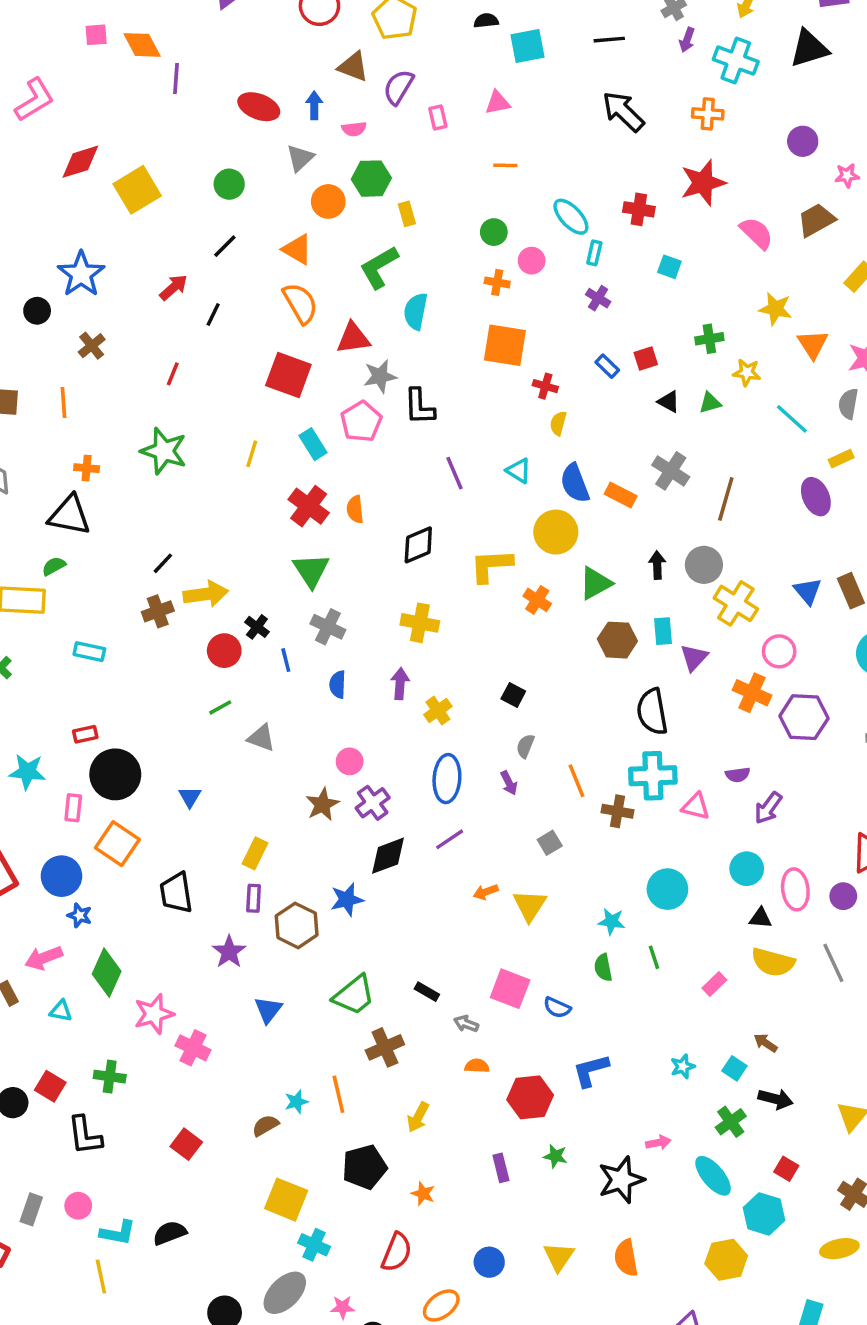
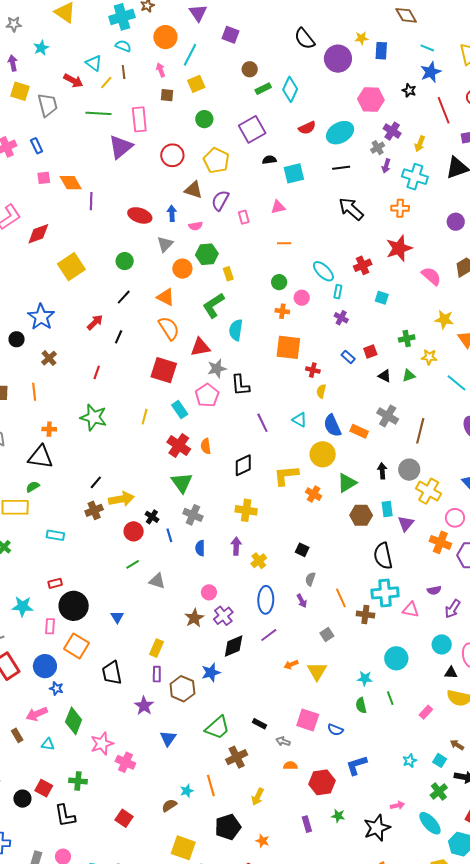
red diamond: (80, 162) -> (38, 234), moved
red cross: (639, 209) -> (363, 265), turned -30

